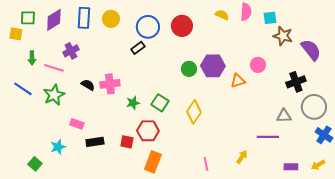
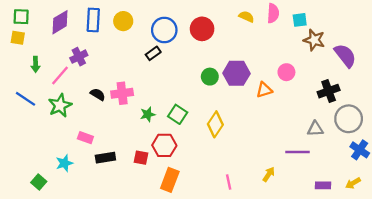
green square: (28, 18) -> (21, 17), moved
pink line: (54, 68) -> (60, 75), turned -66

